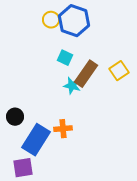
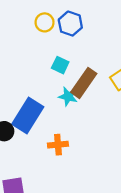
blue hexagon: (74, 21) -> (70, 24), size x0.7
blue rectangle: (36, 140) -> (28, 115), moved

